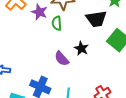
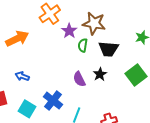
black trapezoid: (96, 19) -> (109, 49), moved

